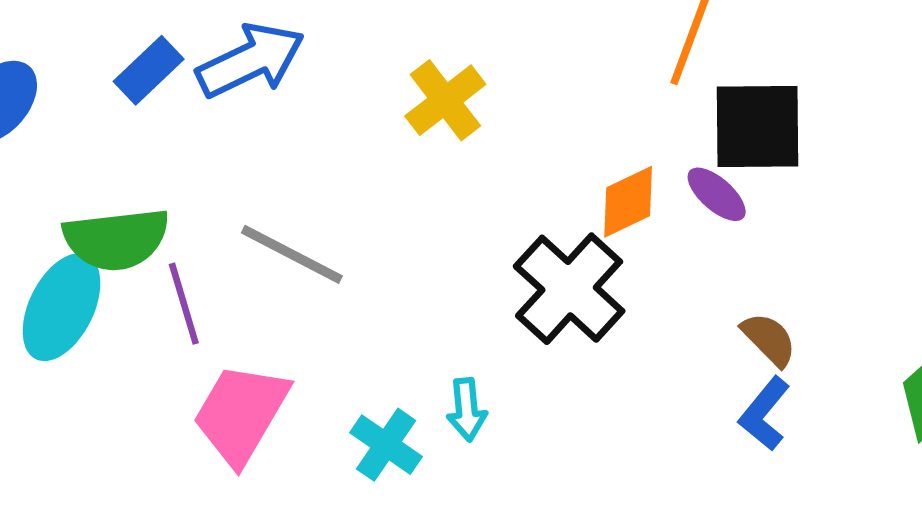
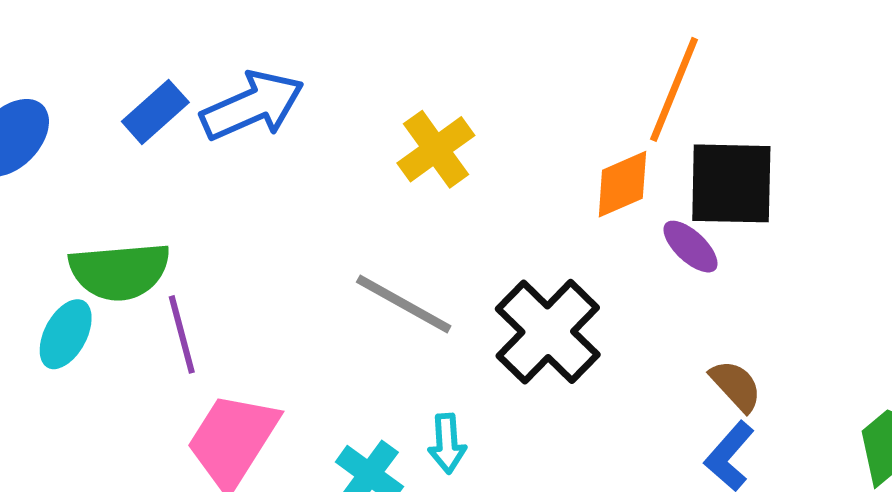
orange diamond: (628, 202) -> (622, 184), moved
gray line: (292, 254) -> (404, 304), moved
cyan ellipse: (62, 307) -> (66, 334), size x0.7

